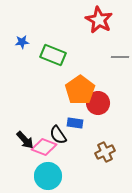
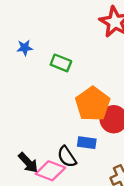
green rectangle: (53, 55) -> (61, 63), size x0.7

